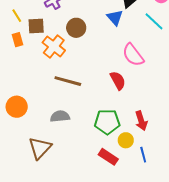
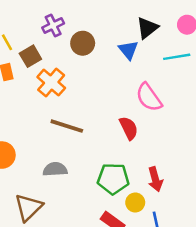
cyan line: (154, 21) -> (177, 57), turned -55
brown square: (36, 26) -> (30, 56), turned -30
brown circle: (76, 28) -> (83, 43), moved

